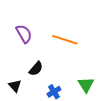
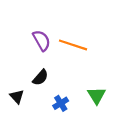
purple semicircle: (24, 34) -> (42, 40), moved

